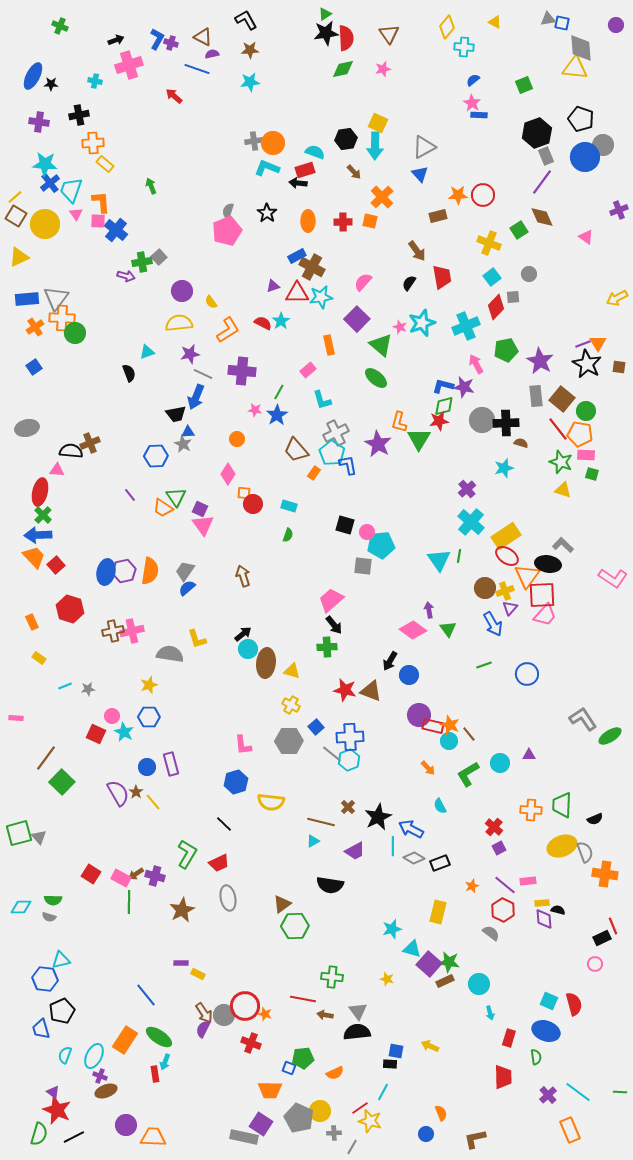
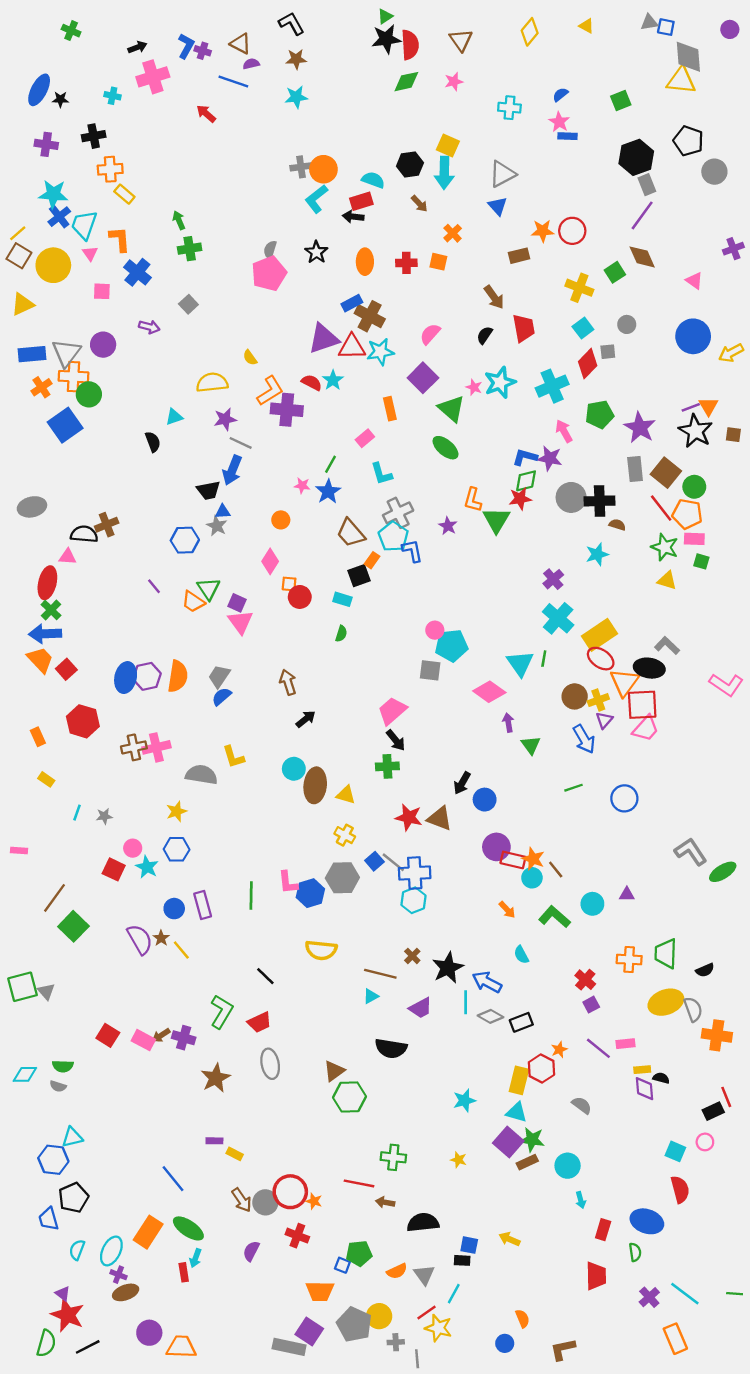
cyan cross: (464, 47) -> (509, 108), moved
blue circle: (585, 157) -> (693, 336), moved
cyan L-shape: (267, 168) -> (316, 199), turned -60
orange cross: (382, 197) -> (453, 233), size x0.7
pink square: (98, 221) -> (102, 291), moved
green cross: (142, 262) -> (190, 249), moved
purple triangle: (273, 286) -> (323, 339), size x2.0
purple circle: (182, 291) -> (103, 345), moved
blue square: (34, 367) -> (65, 425), moved, size x1.8
purple cross: (242, 371) -> (287, 410), moved
purple star: (378, 444) -> (448, 526), size x0.6
black square: (345, 525) -> (359, 576), moved, turned -36
pink diamond: (413, 630) -> (489, 692), moved
black arrow: (243, 634) -> (306, 719), moved
cyan line: (65, 686) -> (77, 813), turned -48
gray line: (332, 754) -> (393, 862), moved
green L-shape: (468, 774) -> (554, 917), turned 72
blue hexagon: (236, 782) -> (310, 893), moved
green line: (129, 902) -> (251, 896), moved
red hexagon: (503, 910) -> (541, 1069), moved
cyan triangle: (412, 949) -> (517, 1112), moved
cyan square: (549, 1001) -> (675, 1151), moved
gray triangle: (358, 1011) -> (424, 1275), moved
purple semicircle: (203, 1029) -> (251, 1251), moved
gray line: (352, 1147) -> (417, 1359), turned -35

